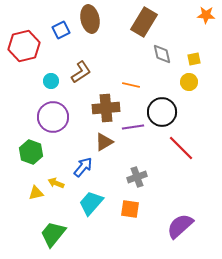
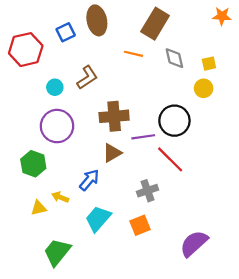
orange line: (131, 85) -> (134, 54), moved
red line: (181, 148) -> (170, 159), moved
orange square: (130, 209) -> (140, 225), turned -30

